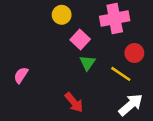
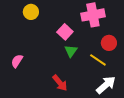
yellow circle: (62, 15) -> (31, 12), moved

